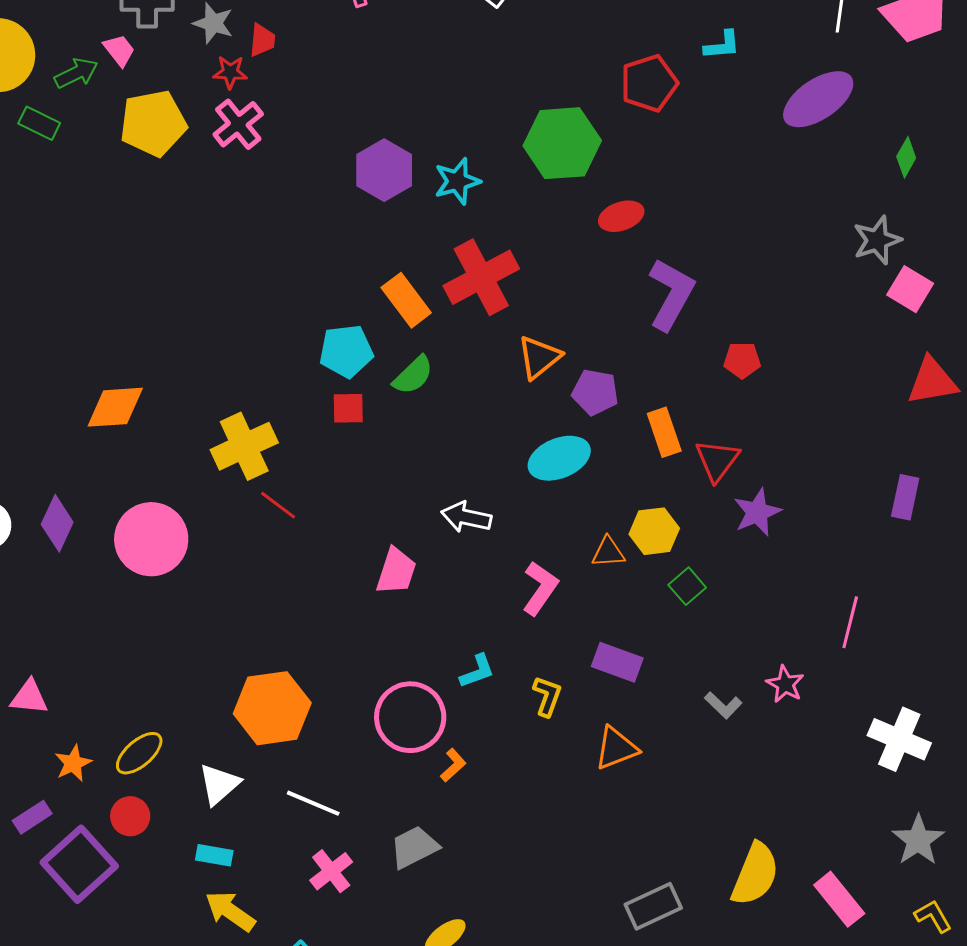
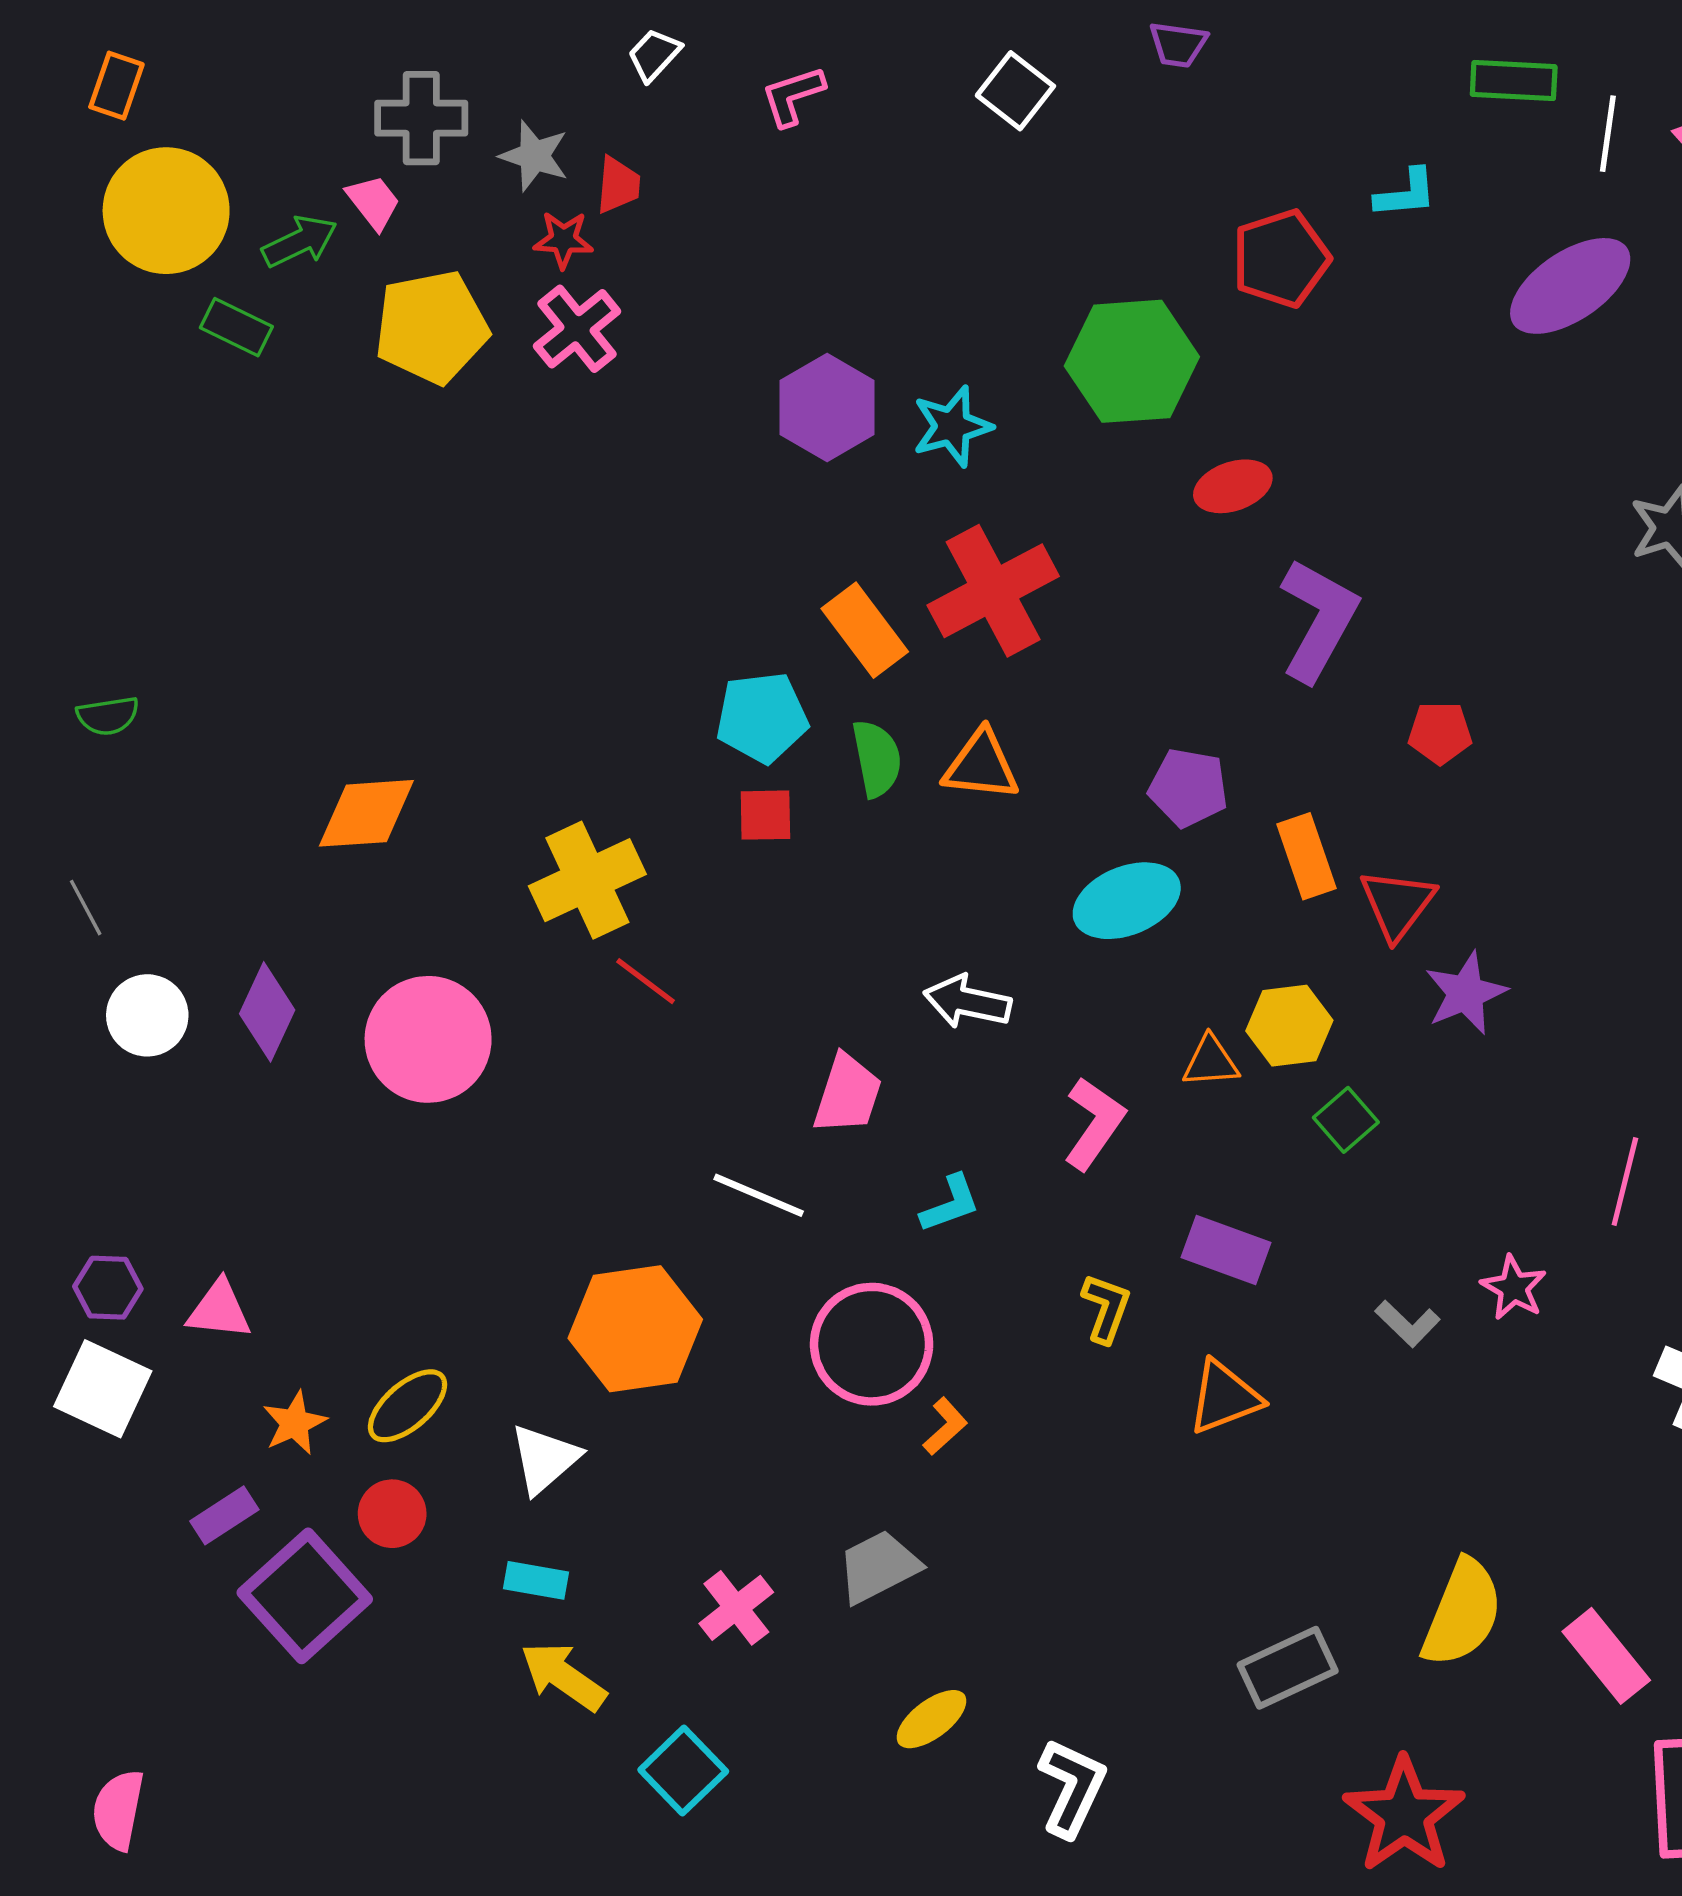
orange triangle: (539, 357) -> (981, 765), moved, turned 45
green semicircle: (413, 375) -> (877, 759), turned -57
cyan L-shape: (477, 671) -> (950, 1204), moved
white line: (313, 803) -> (759, 1195), moved

